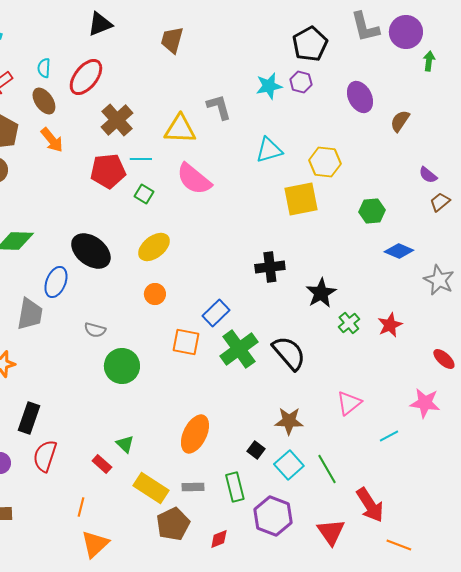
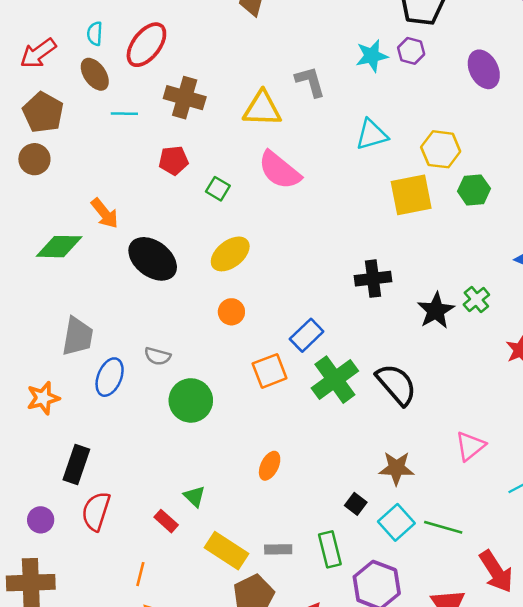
brown cross: (117, 120) -> (185, 98), turned -32
orange arrow: (52, 140) -> (105, 213), moved
cyan line: (141, 159) -> (124, 114), moved
red pentagon: (108, 171) -> (174, 160), size x0.7
green hexagon: (372, 211) -> (474, 190), moved
blue ellipse: (56, 282) -> (110, 377), moved
green cross: (349, 323) -> (476, 300), moved
orange square: (186, 342) -> (270, 371), turned -32
orange ellipse: (195, 434) -> (270, 466), moved, size x0.6
green line: (327, 469) -> (443, 527), turned -44

